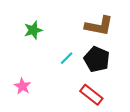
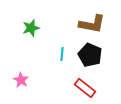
cyan line: (67, 58) -> (62, 54), turned -40

